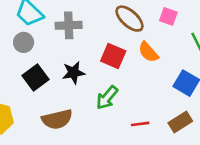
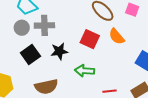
gray cross: (69, 25) -> (44, 25), moved
green arrow: (107, 98) -> (84, 71), turned 54

